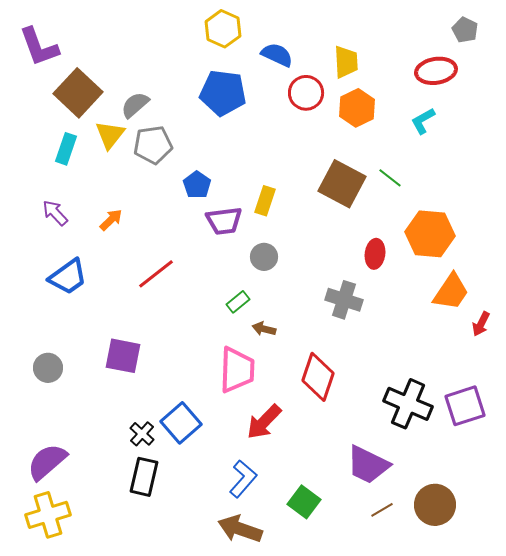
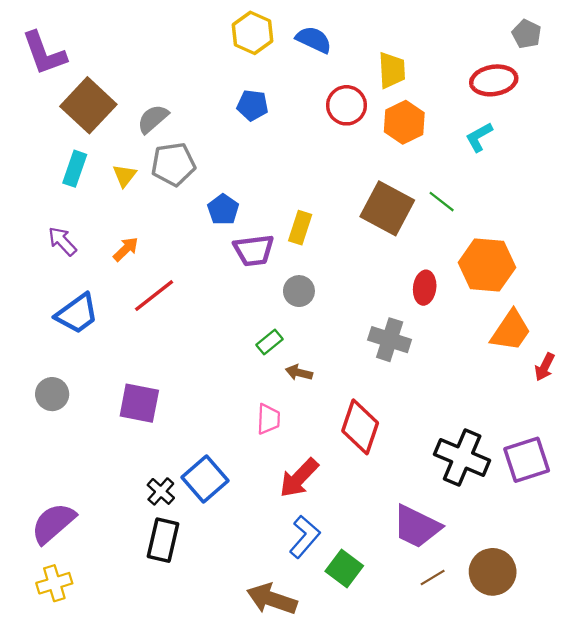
blue semicircle: (277, 55) -> (314, 40), moved
blue pentagon: (223, 93) -> (253, 105), size x0.6
yellow triangle: (110, 135) -> (125, 176), moved, size x0.7
red line: (156, 274) -> (154, 296), moved
gray circle: (48, 368) -> (52, 394), moved
pink trapezoid: (237, 370) -> (268, 419), size x0.6
blue L-shape: (243, 479) -> (305, 537), moved
yellow cross: (48, 515) -> (54, 583), size x0.7

